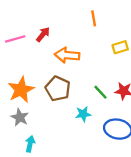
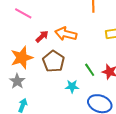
red arrow: (43, 34) -> (42, 36), moved
pink line: (15, 39) -> (23, 13), turned 36

